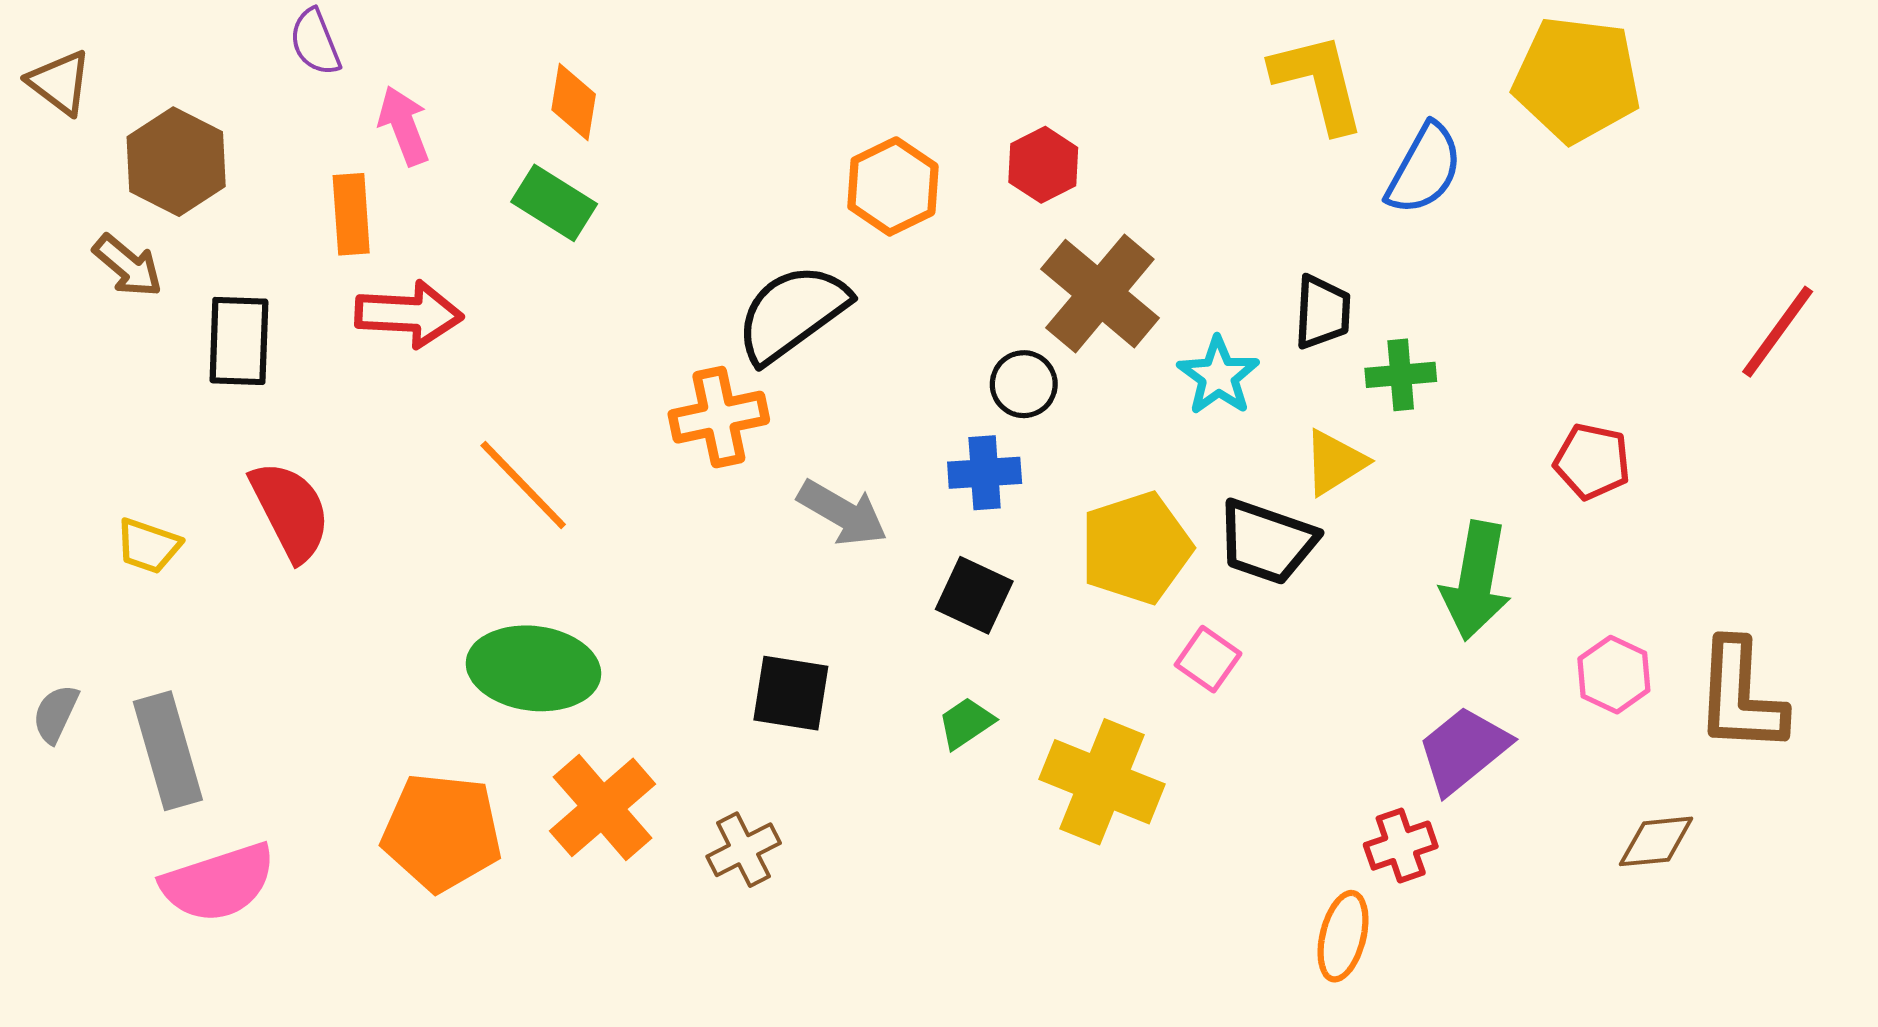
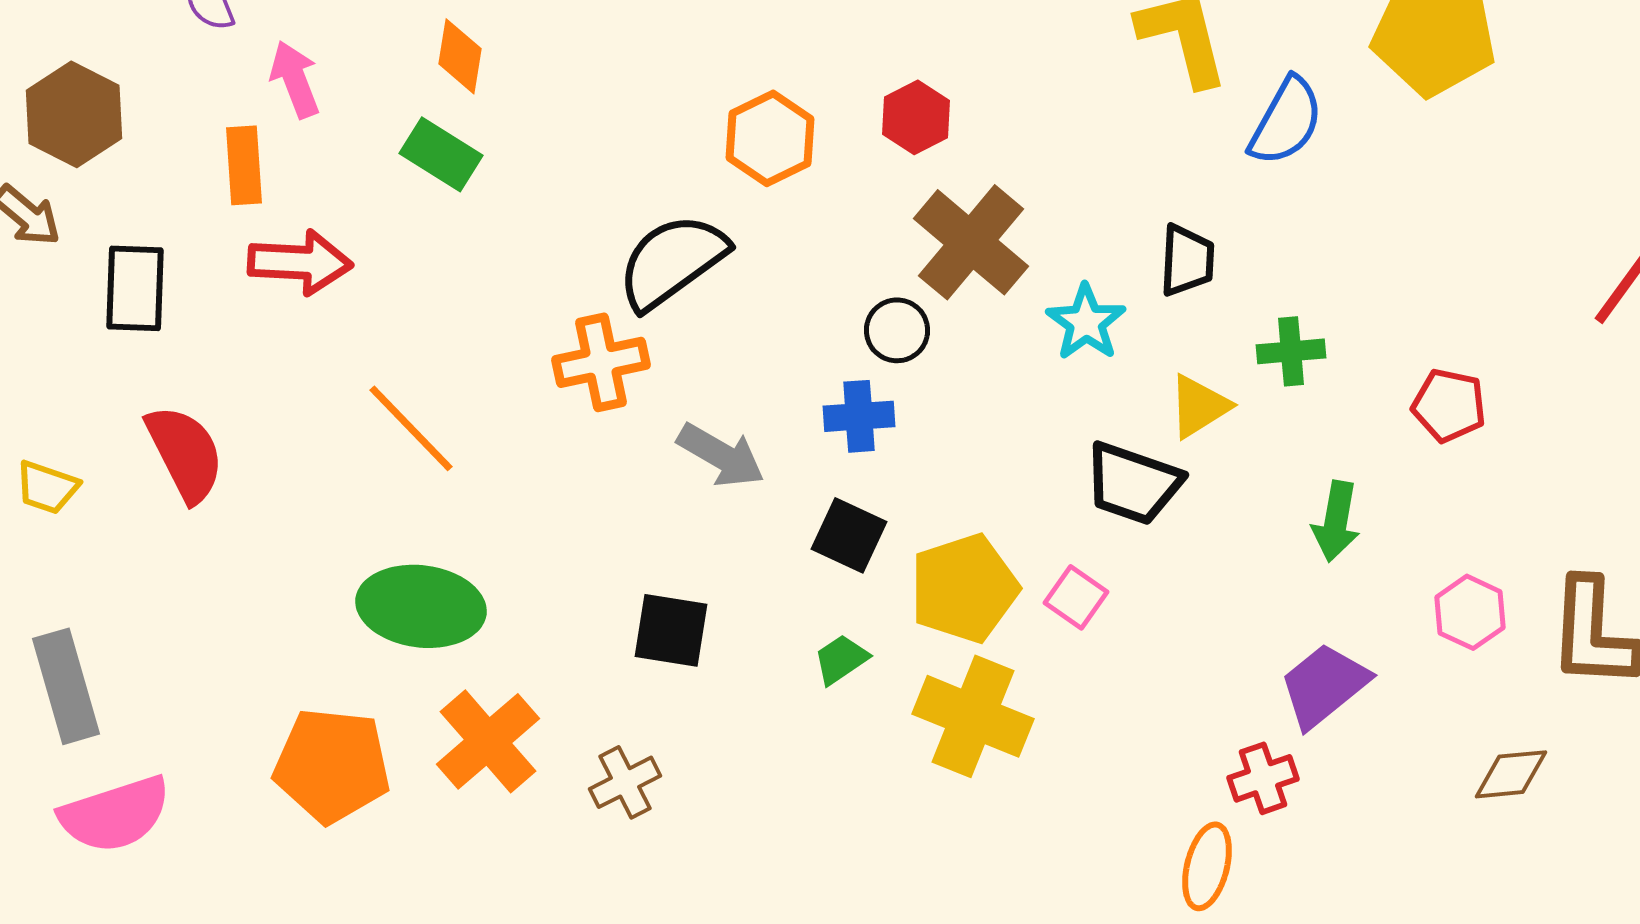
green cross: (1401, 375) -> (1291, 351), moved
yellow pentagon: (1136, 548) -> (964, 588), moved
green arrow: (1476, 581) -> (1336, 521), size x0.7

